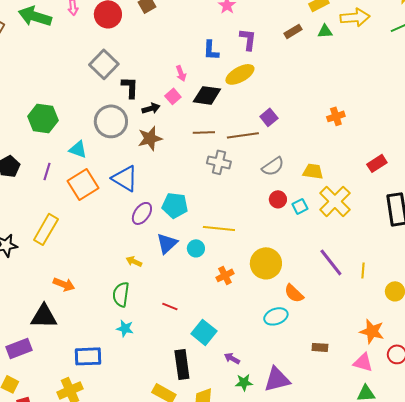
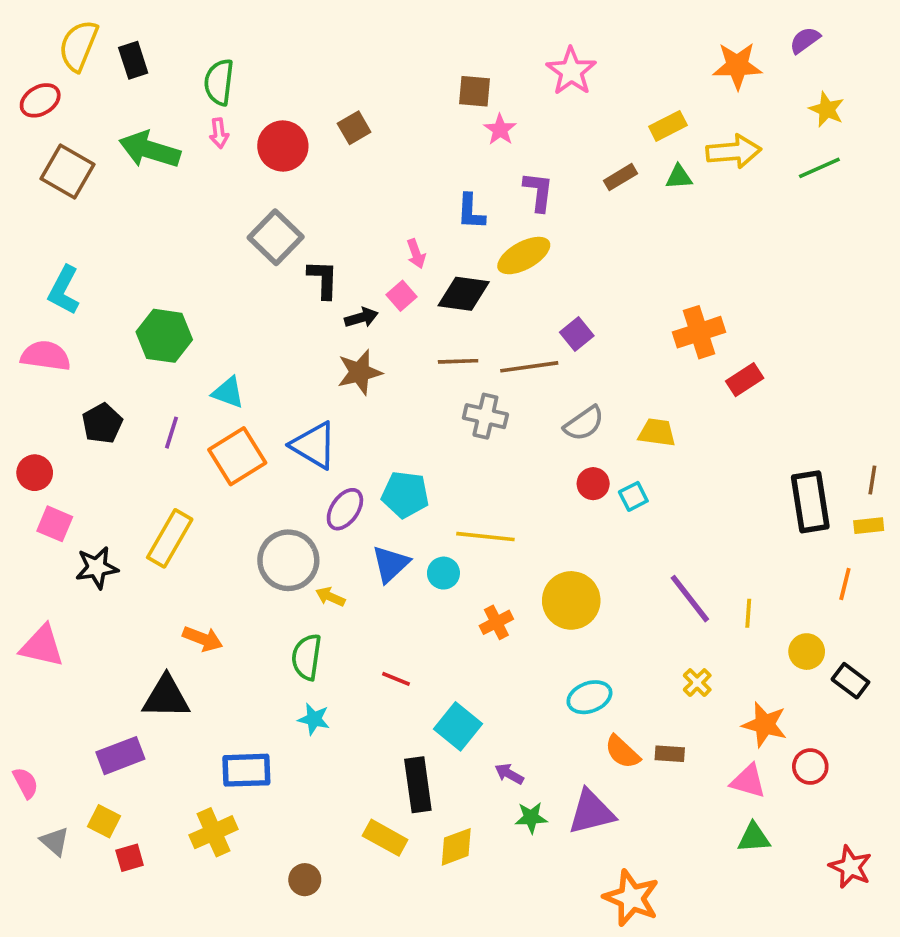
orange cross: (336, 116) -> (699, 332), size x1.5
gray circle: (111, 121) -> (288, 560), moved
red rectangle: (377, 163) -> (745, 380), moved
yellow cross: (335, 201) -> (697, 683), moved, size x0.5
orange semicircle: (294, 293) -> (622, 752), moved

